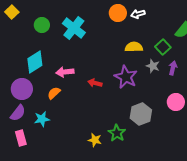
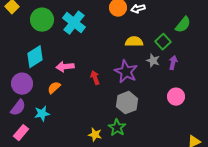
green circle: (42, 25) -> (42, 20), size x1.5
red arrow: (95, 83) -> (95, 78), turned 56
gray hexagon: (141, 114) -> (127, 103), moved
pink rectangle: (21, 138) -> (21, 133), turned 56

